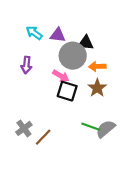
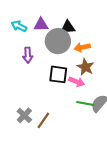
purple arrow: (26, 65) -> (28, 55), moved
pink arrow: (61, 76) -> (77, 82), moved

